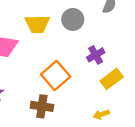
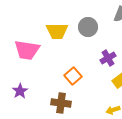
orange square: (56, 75) -> (73, 76), size x0.7

